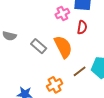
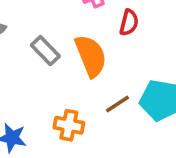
orange cross: (55, 85) -> (69, 125), turned 35

